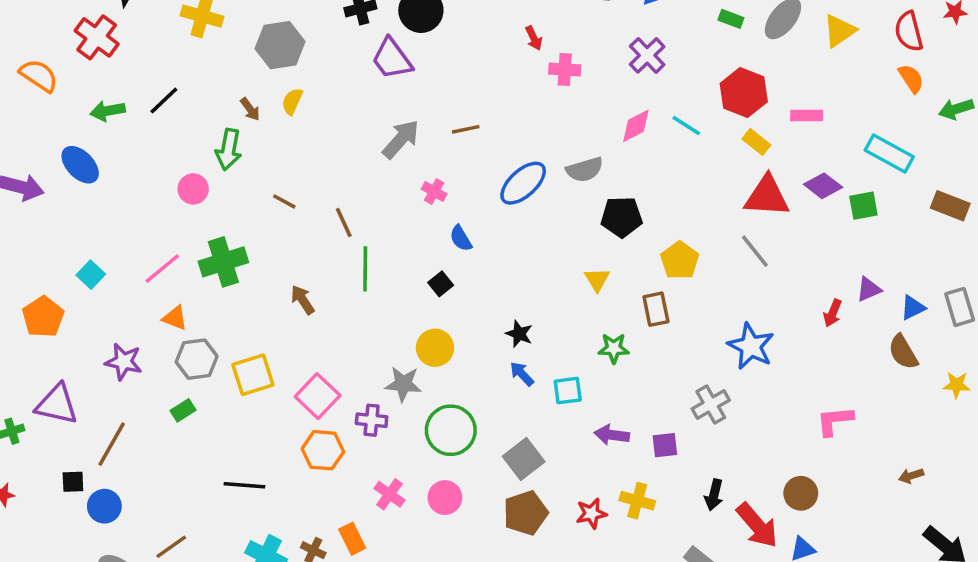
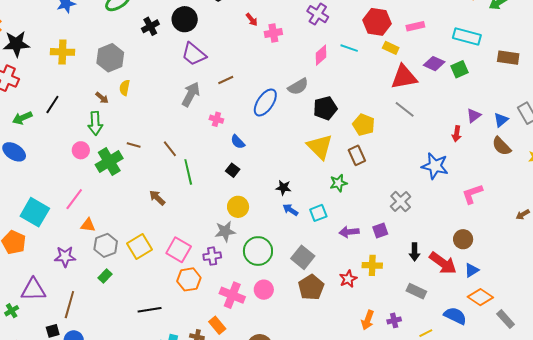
purple trapezoid: (392, 59) -> (194, 54), moved
green cross: (223, 262) -> (109, 161), moved
cyan square: (91, 275) -> (35, 212), size x1.8
yellow triangle: (597, 280) -> (320, 147), size x1.8
blue star: (751, 346) -> (435, 166), moved
pink cross: (390, 494) -> (232, 295), size x1.4

